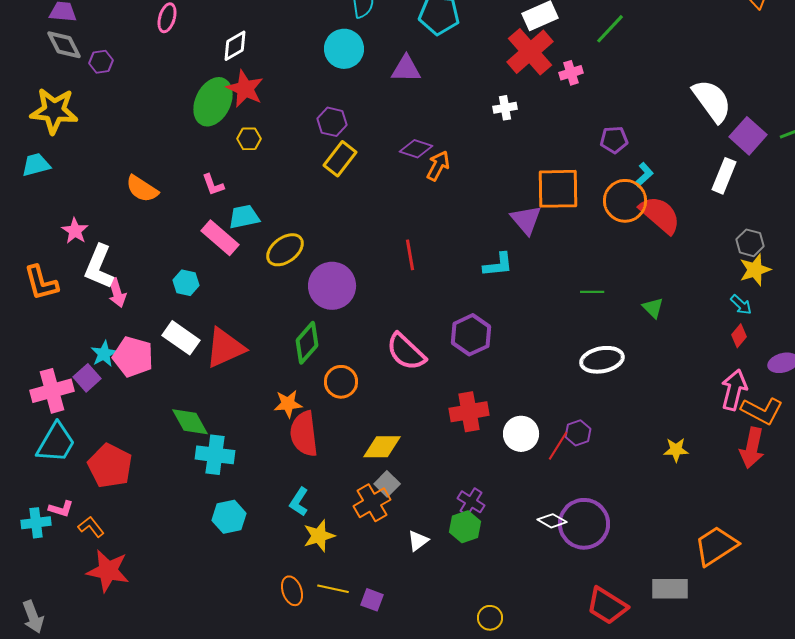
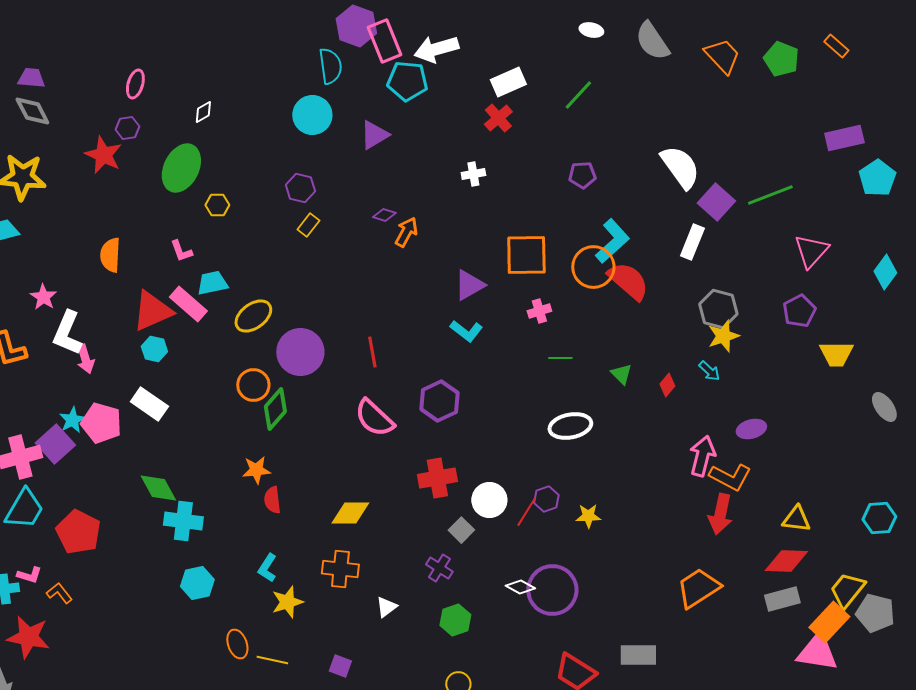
white diamond: (235, 46) -> (203, 112), size x0.7
red cross: (530, 52) -> (498, 118), size x0.6
purple hexagon: (101, 62) -> (127, 128), moved
purple triangle: (406, 69) -> (374, 135), turned -32
pink cross: (571, 73) -> (539, 311), moved
red star: (245, 89) -> (103, 155), moved
purple pentagon: (614, 140) -> (582, 175), moved
purple diamond: (416, 149) -> (384, 215), size x0.7
yellow rectangle: (340, 159) -> (308, 225), size x0.7
cyan L-shape: (644, 175) -> (612, 241), size x1.8
orange semicircle: (142, 189) -> (110, 255), turned 60
purple triangle: (526, 220) -> (469, 285), moved, turned 40
gray hexagon: (750, 243) -> (718, 309), size x1.4
red line: (410, 255) -> (372, 352), moved
cyan L-shape: (498, 265) -> (466, 331), turned 44
red diamond: (739, 336) -> (667, 385), moved
red triangle: (225, 348) -> (152, 311), moved
purple square: (87, 378) -> (55, 444), size x1.4
orange circle: (341, 382) -> (253, 385), moved
red semicircle: (304, 434) -> (272, 500), size x0.6
yellow star: (676, 450) -> (588, 516), moved
gray square: (387, 484) -> (461, 530), moved
orange cross: (372, 503) -> (340, 569), turned 36
green hexagon: (465, 527) -> (455, 620), moved
orange trapezoid: (716, 546) -> (698, 588), moved
red star: (108, 571) -> (28, 637), moved
yellow line: (333, 589) -> (272, 660), moved
orange ellipse: (292, 591) -> (237, 644), moved

